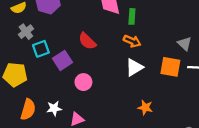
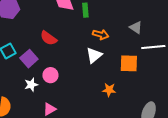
orange arrow: (132, 41) -> (101, 35), moved
orange square: (170, 67) -> (129, 63), moved
white star: (54, 108) -> (31, 85), moved

